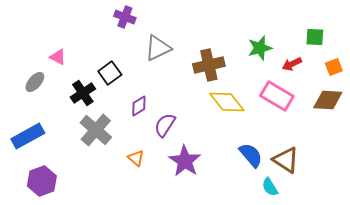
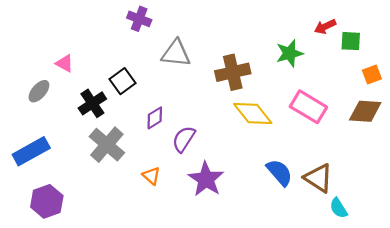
gray triangle: (158, 48) -> (176, 53), turned 32
red arrow: (292, 64) -> (325, 27), moved
cyan semicircle: (270, 187) -> (338, 208), moved

